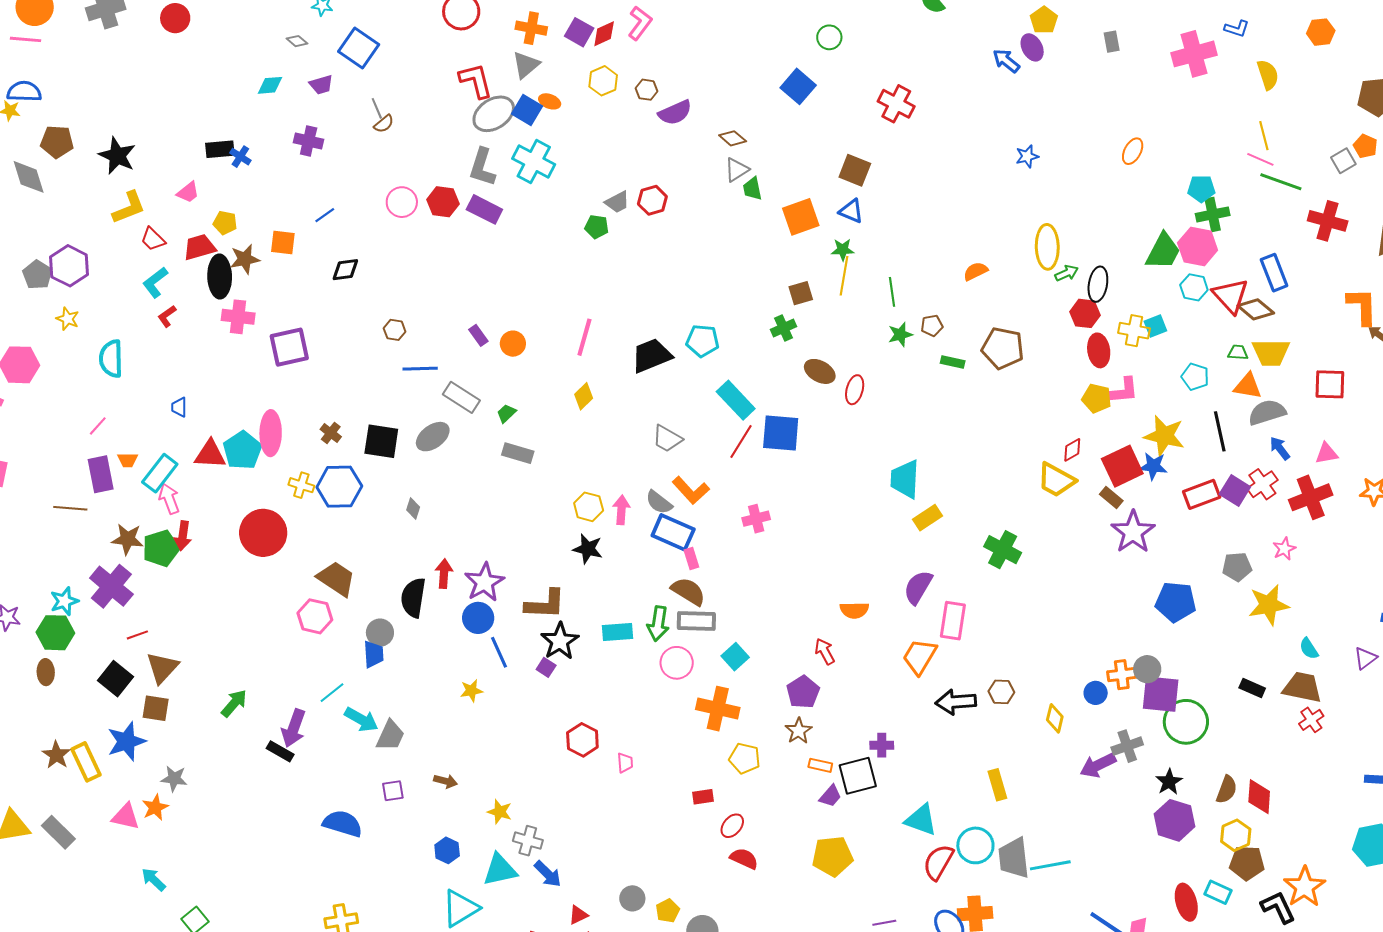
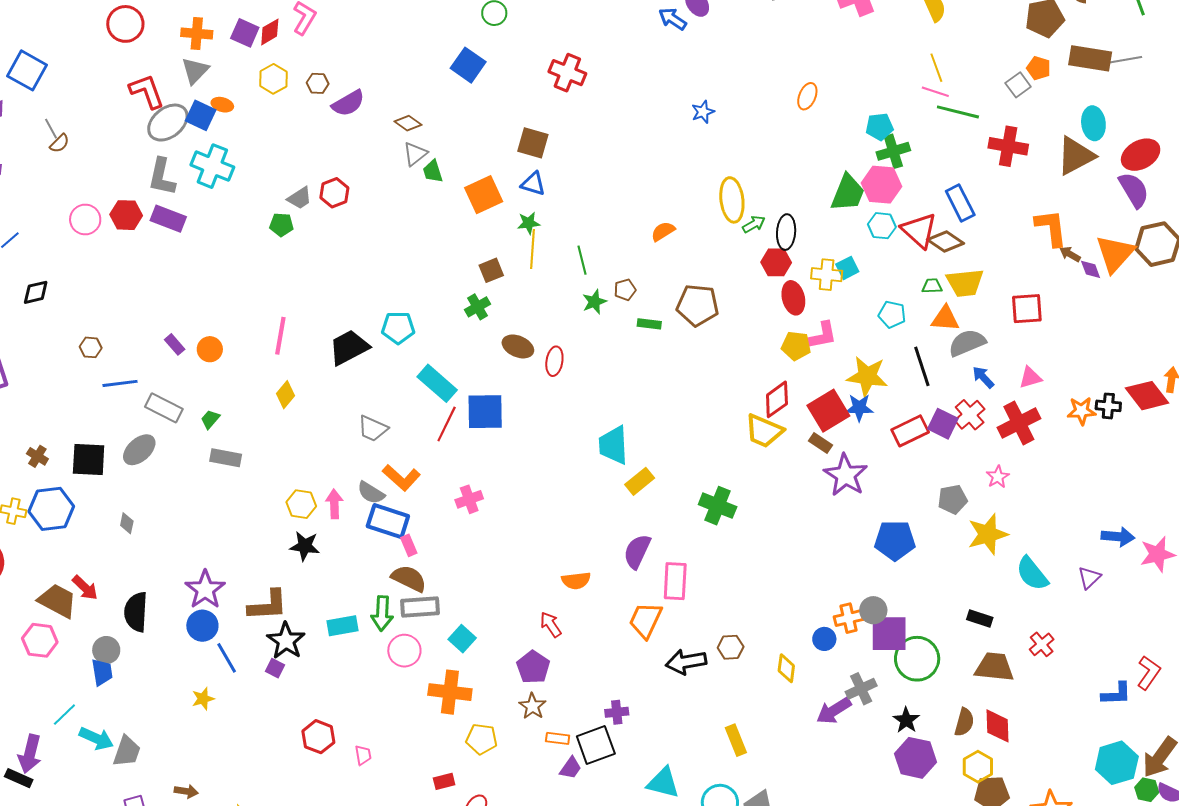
red diamond: (1072, 450) -> (777, 399), size x1.5
red arrow: (444, 574) -> (85, 588), moved, turned 136
cyan semicircle: (1309, 649) -> (1032, 574), size x1.6
brown trapezoid: (1302, 687) -> (994, 667), moved

